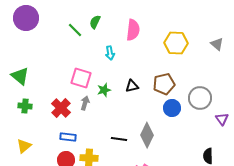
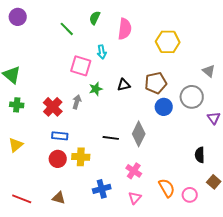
purple circle: (26, 18) -> (18, 17), size x0.7
green semicircle: (95, 22) -> (95, 18), moved
gray triangle: (217, 44) -> (209, 71), moved
pink square: (81, 78) -> (81, 66), moved

